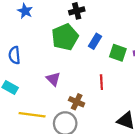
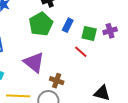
purple triangle: (53, 79) -> (34, 62), size x1.6
red line: (101, 82) -> (81, 52), moved, turned -40

